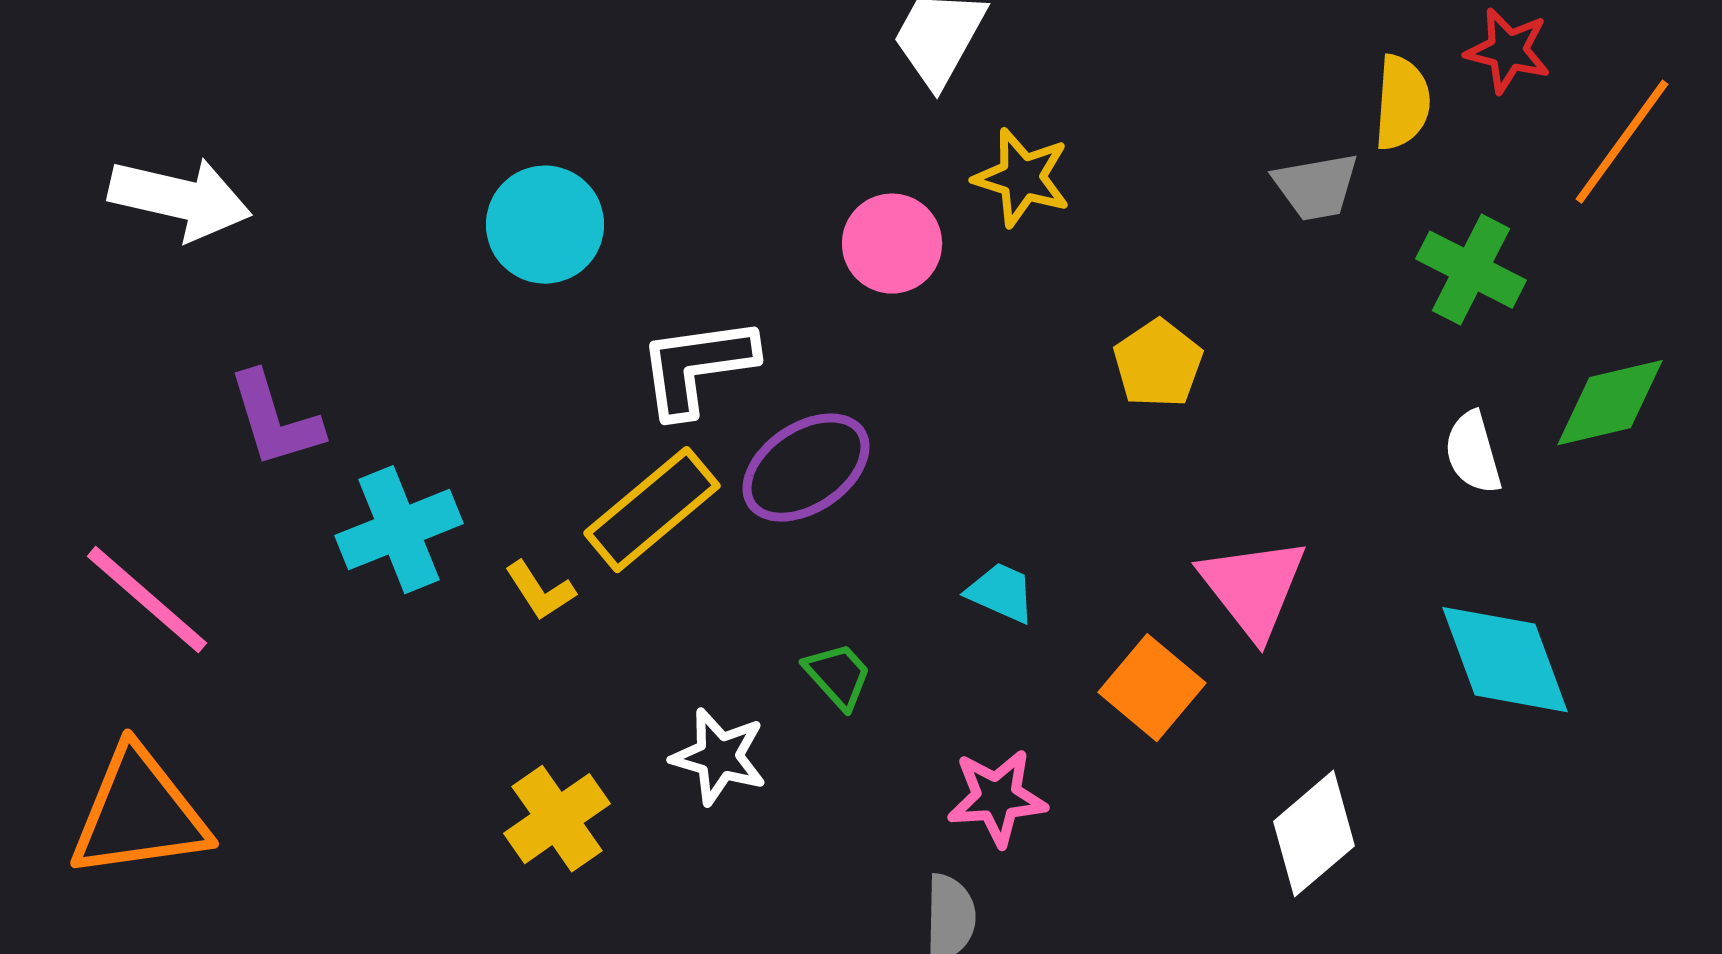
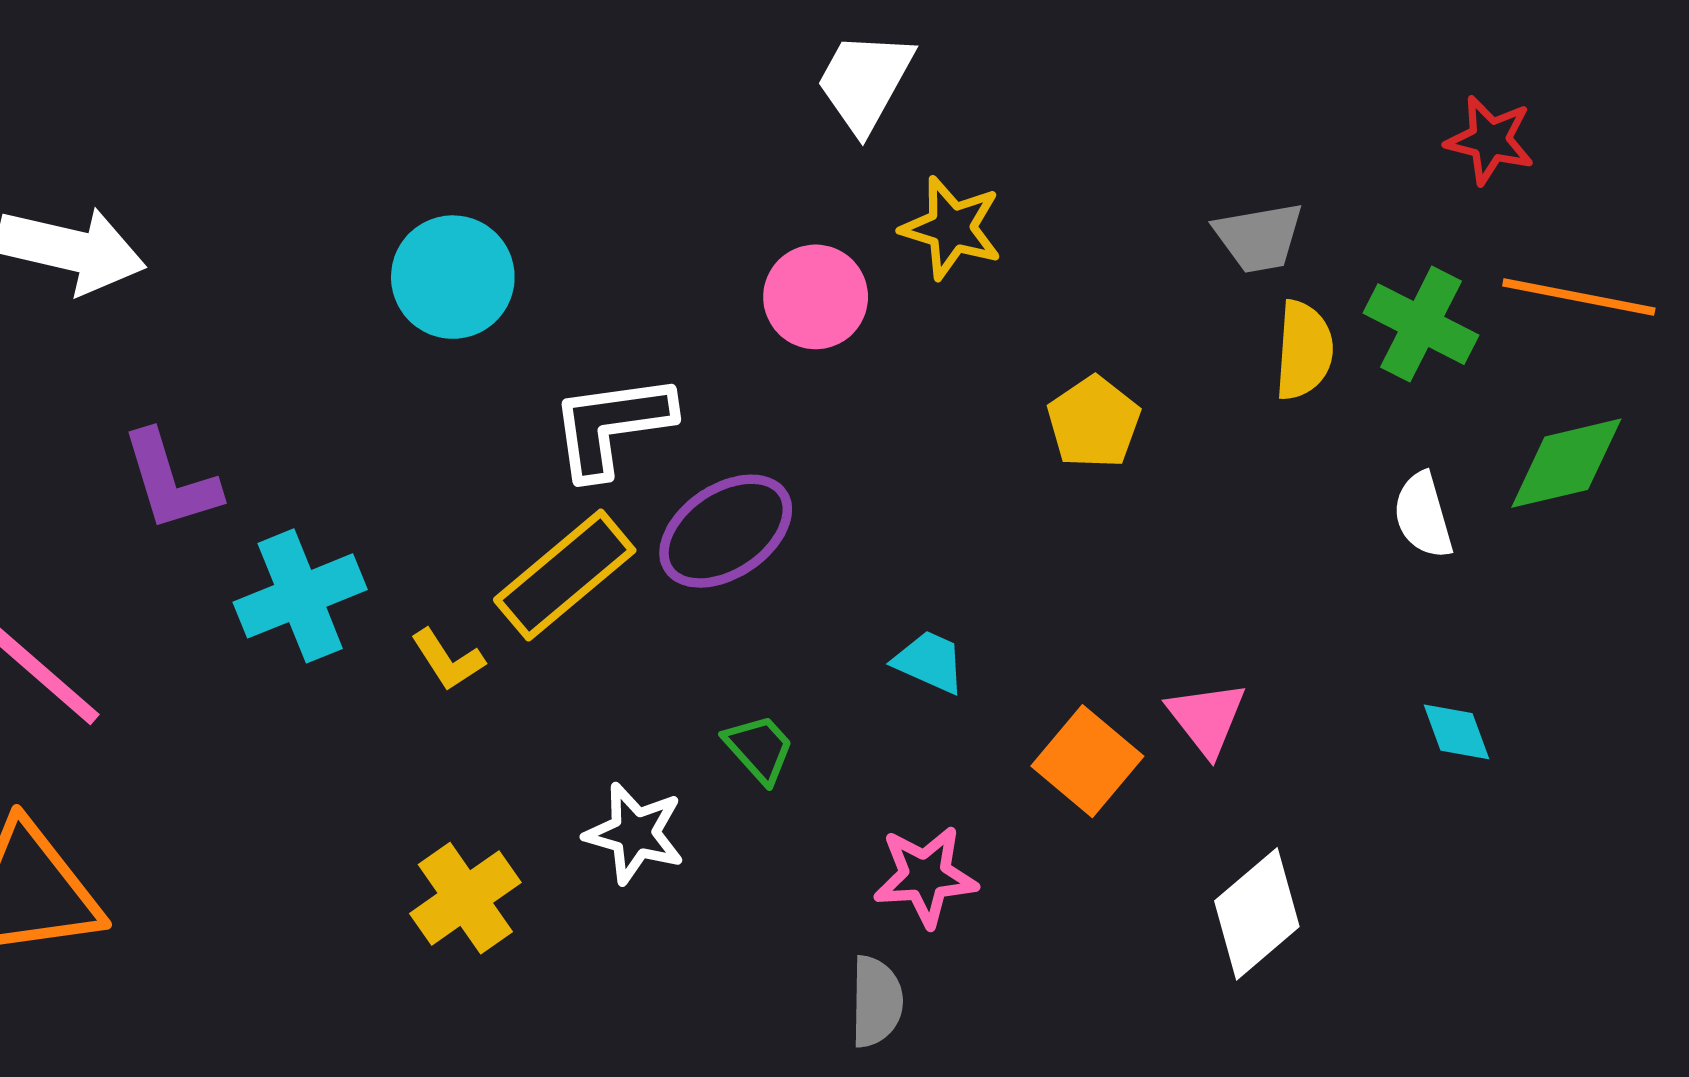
red star: (1508, 51) -> (1490, 140), moved
yellow semicircle: (1402, 103) -> (1304, 350), moved
orange line: (1622, 142) -> (1579, 297), moved, turned 65
pink triangle: (1253, 588) -> (1207, 718), moved, size x0.7
cyan diamond: (1505, 660) -> (1456, 732), size x0.5

